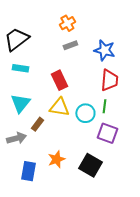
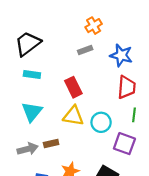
orange cross: (67, 23) -> (94, 26), moved
green line: (104, 106) -> (134, 115), moved
brown rectangle: (37, 124) -> (51, 144), moved, turned 40

